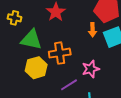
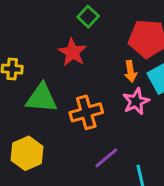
yellow hexagon: (36, 68) -> (27, 153), moved
pink star: (91, 69) -> (136, 101), moved

